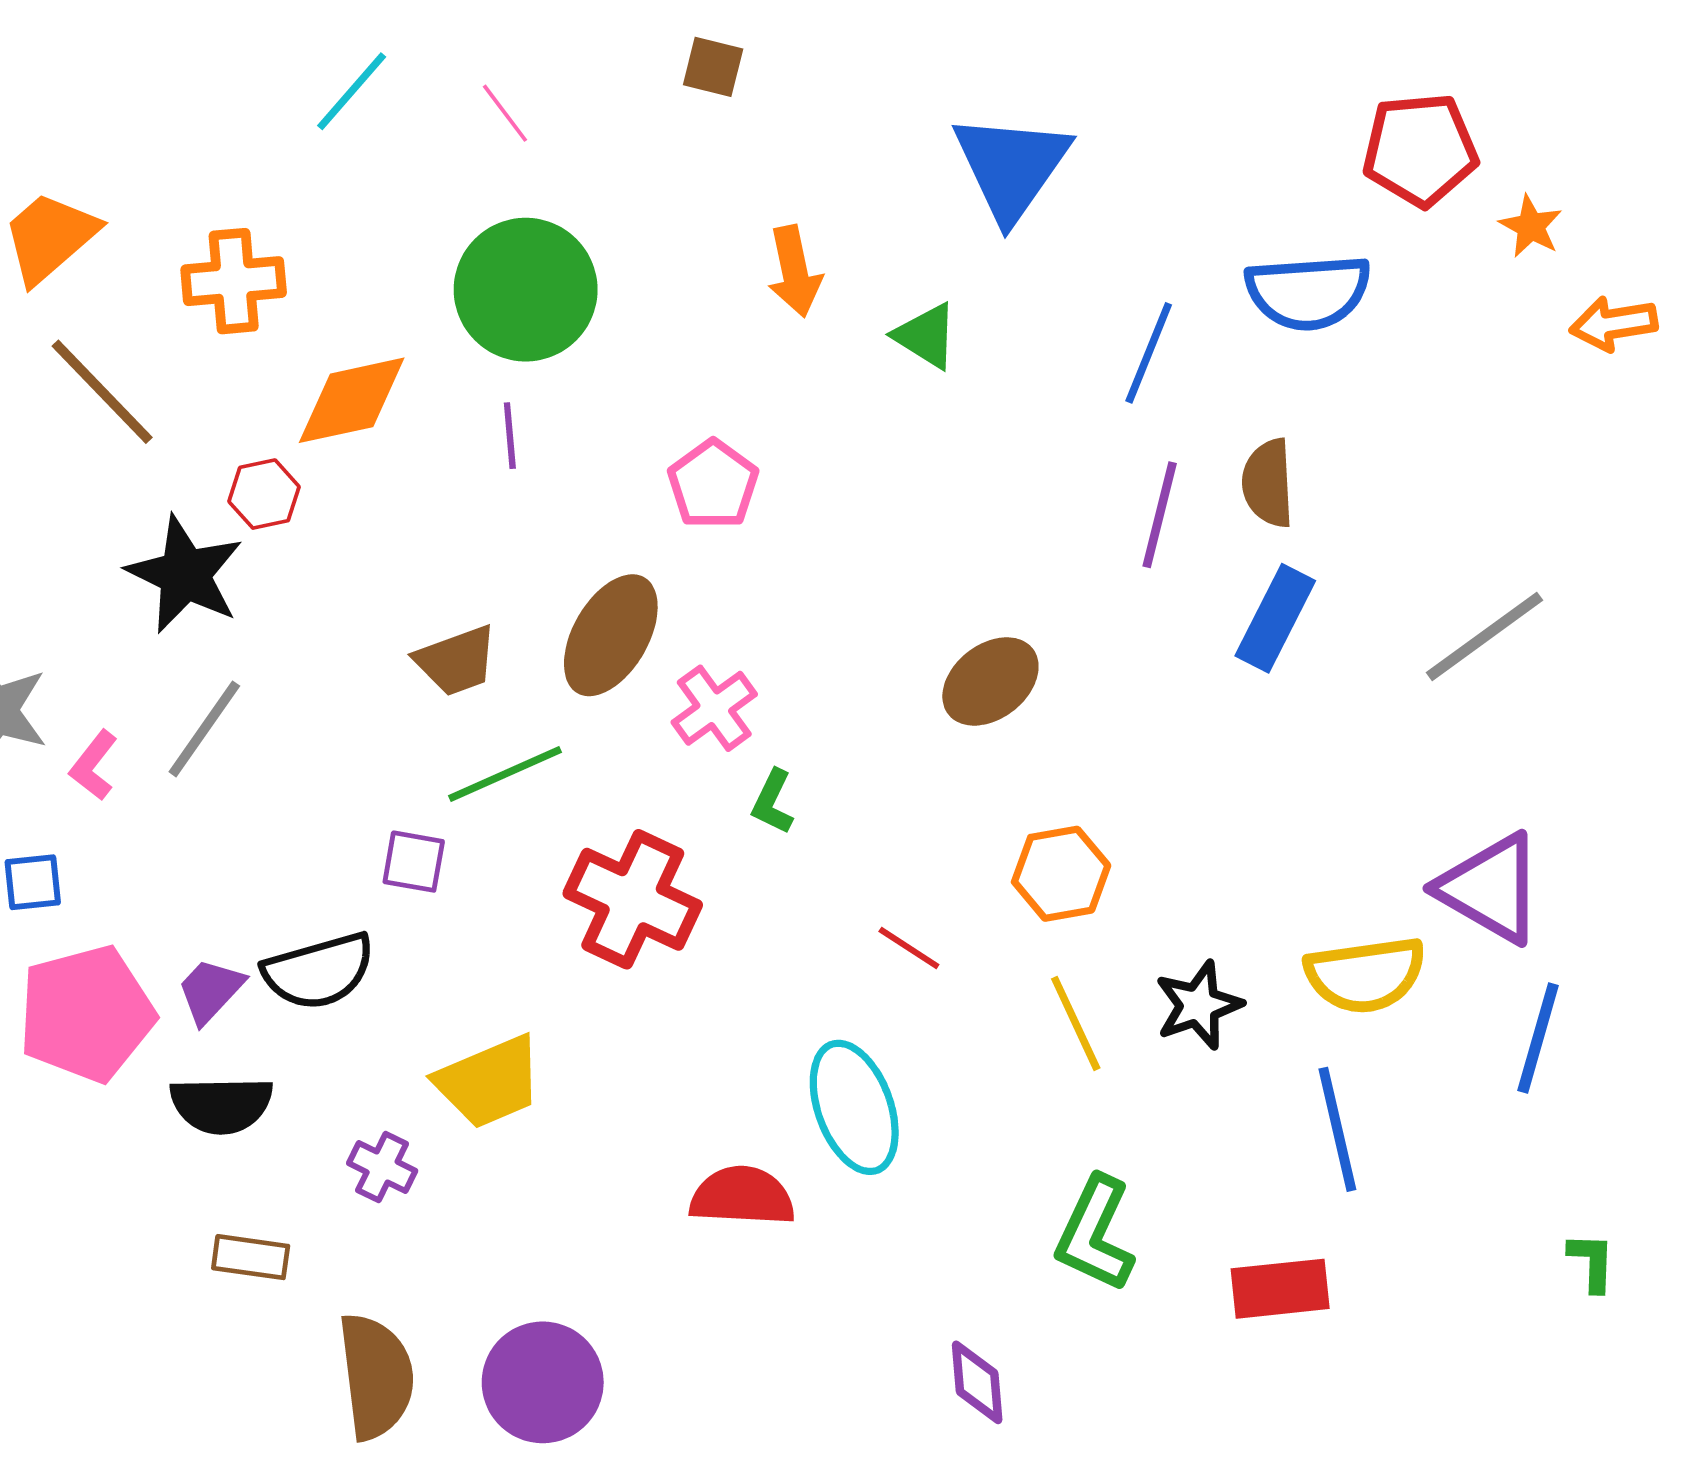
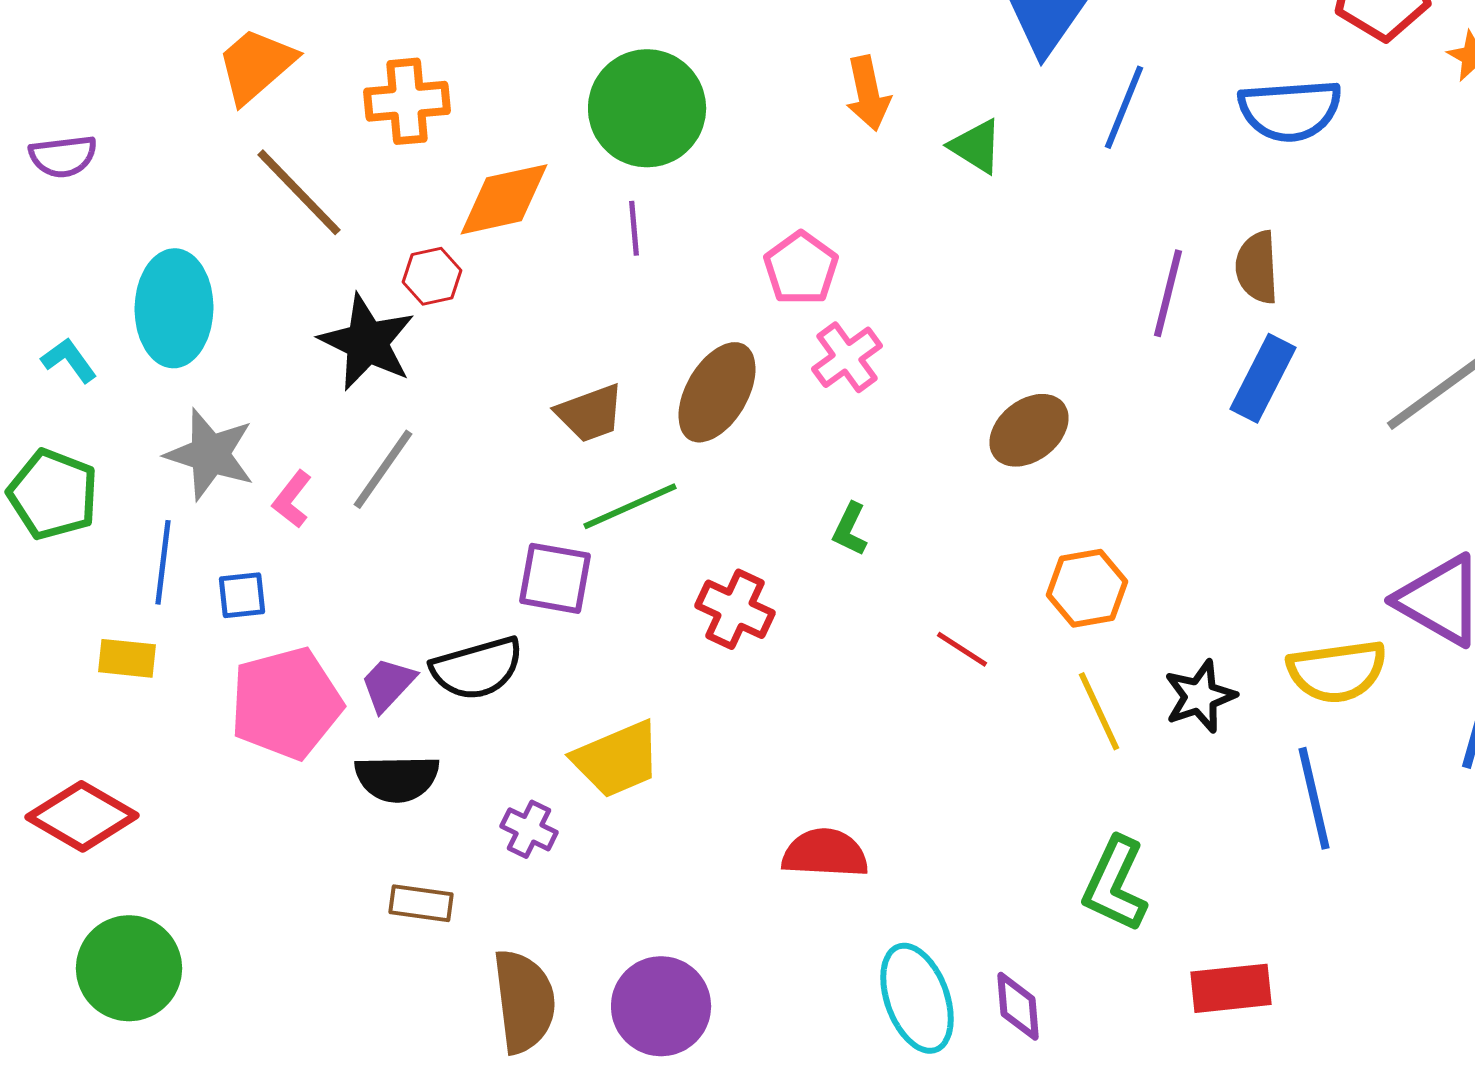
blue line: (1149, 353) -> (1124, 107), moved
pink cross: (714, 708) -> (847, 357), moved
purple square: (414, 862) -> (555, 578), size x1.4
red cross: (633, 899) -> (735, 609), size x0.7
cyan ellipse: (854, 1107) -> (917, 998), moved
red rectangle: (1280, 1289) -> (1231, 988), moved

